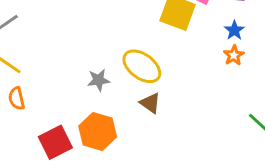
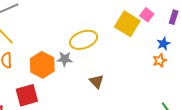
yellow ellipse: (142, 66) -> (84, 40), moved, turned -68
orange hexagon: (98, 131) -> (42, 65), moved

